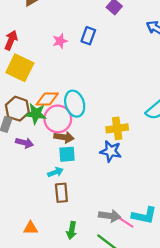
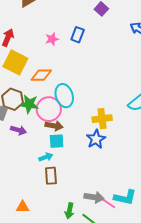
orange diamond: (47, 99) -> (41, 75), moved
blue star: (111, 151) -> (96, 139), turned 30
green arrow: (72, 230) -> (69, 211), moved

